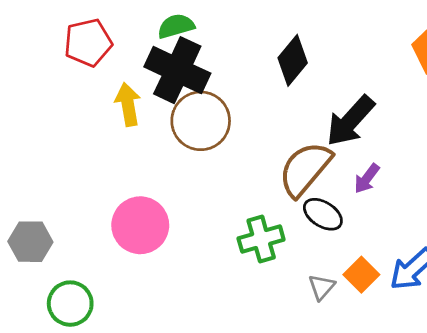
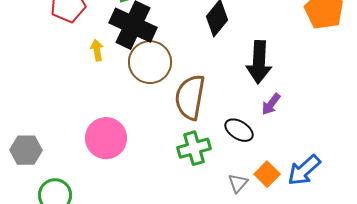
yellow arrow: (128, 104) -> (97, 50), size x0.7
black arrow: (350, 121) -> (259, 62), turned -39
brown semicircle: (305, 169) -> (190, 97), moved, turned -30

